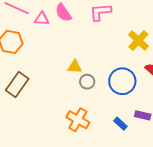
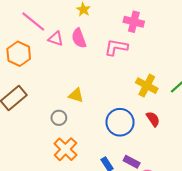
yellow cross: (138, 40) -> (147, 86), turned -30
gray circle: (87, 82) -> (59, 118), moved

